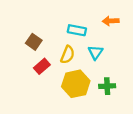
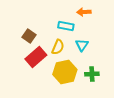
orange arrow: (111, 21) -> (84, 12), moved
red rectangle: (42, 66) -> (36, 57), size x1.5

